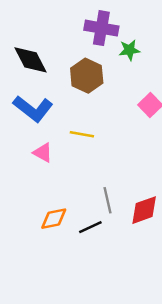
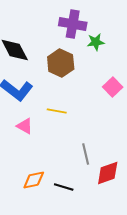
gray line: (107, 200) -> (86, 154), moved
black line: (90, 227) -> (64, 187), turned 42

